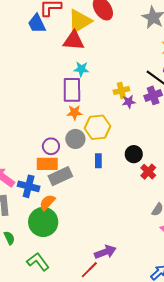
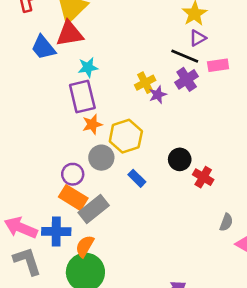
blue trapezoid: (37, 24) -> (43, 47), moved
blue rectangle: (98, 161) -> (137, 178), turned -32
orange rectangle: (47, 164) -> (73, 198), turned 45

